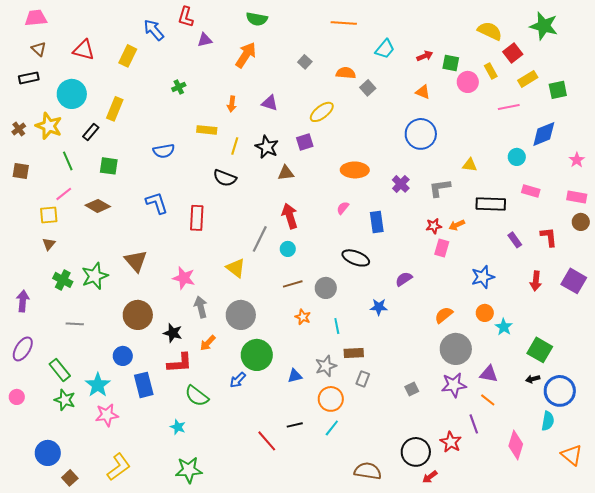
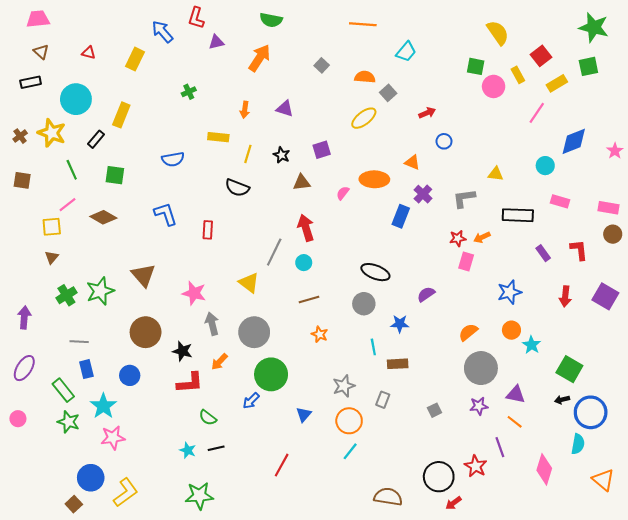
green star: (544, 26) -> (594, 27), moved
yellow semicircle: (490, 31) -> (498, 33), moved, turned 30
red triangle: (84, 50) -> (89, 53), size x0.6
red arrow: (425, 56) -> (427, 113), moved
green square: (558, 90) -> (588, 66), moved
orange triangle: (423, 92) -> (412, 162), moved
pink line: (509, 107) -> (537, 113), turned -45
yellow ellipse: (322, 112) -> (364, 118), moved
blue circle: (421, 134) -> (444, 141), size x0.5
black star: (267, 147) -> (282, 155), size x0.7
pink star: (577, 160) -> (615, 151), moved
pink semicircle: (343, 208) -> (343, 193), moved
red rectangle: (197, 218) -> (208, 230), size x0.7
blue rectangle: (377, 222) -> (401, 216), moved, turned 30
green cross: (63, 280) -> (66, 295), turned 30
gray circle: (326, 288) -> (364, 304), moved
cyan line: (337, 326) -> (373, 347), moved
brown rectangle: (354, 353) -> (398, 364), moved
blue triangle: (295, 376) -> (304, 414), moved, turned -35
blue rectangle: (144, 385) -> (86, 369), moved, size x0.7
purple star: (454, 385) -> (479, 406), size x0.7
green semicircle: (197, 396) -> (208, 418), size x0.7
black line: (295, 425) -> (216, 448), moved
red line: (267, 441) -> (282, 465), turned 70
blue circle: (48, 453) -> (91, 478), moved

